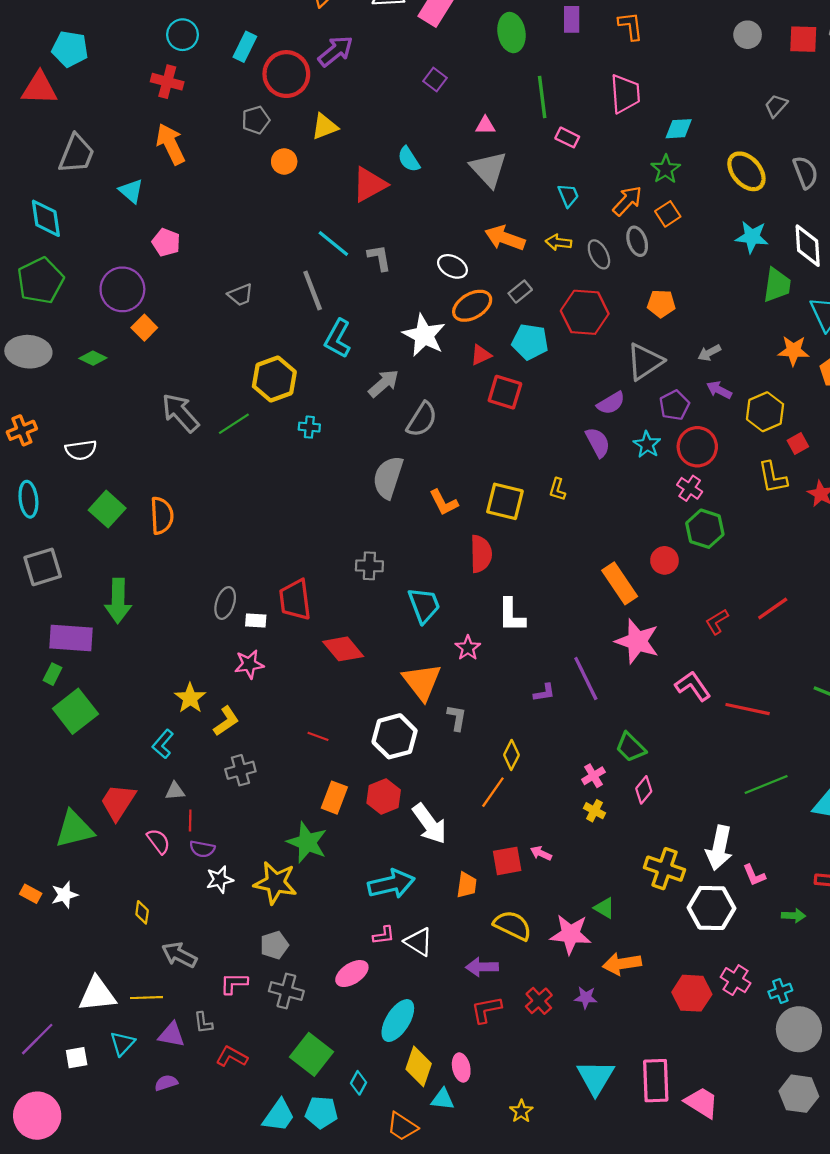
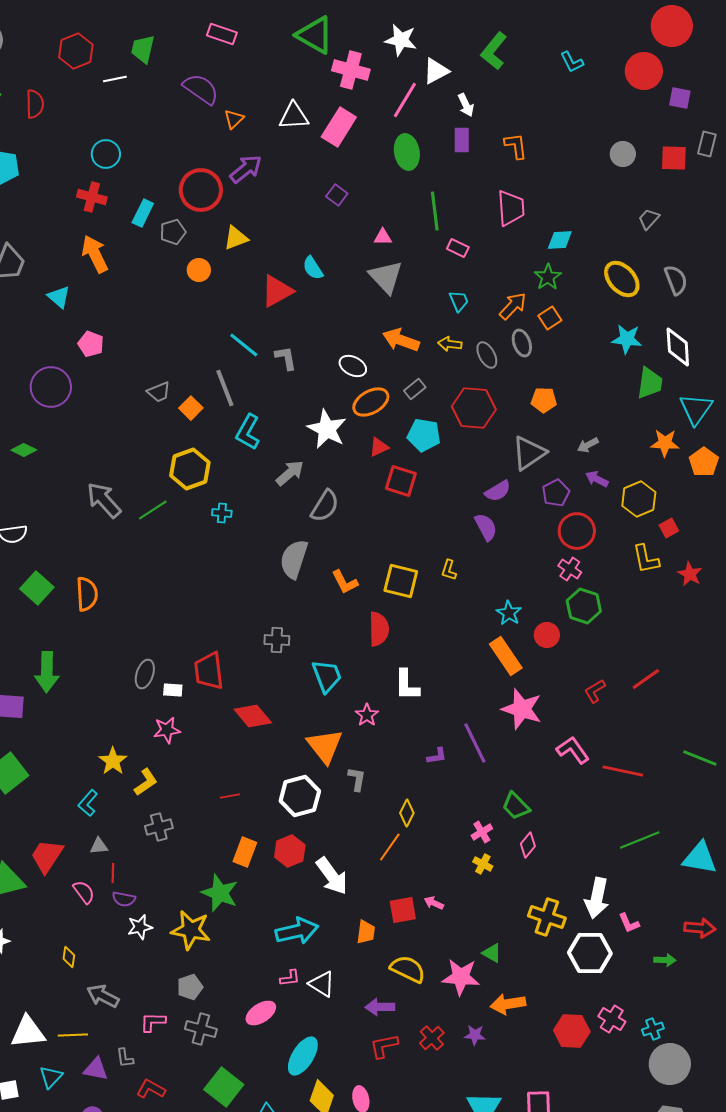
cyan rectangle: (245, 47) -> (143, 213), moved
orange square: (144, 328) -> (191, 408), moved
cyan star: (647, 445) -> (509, 613), moved
red line: (318, 736) -> (230, 796), turned -30

